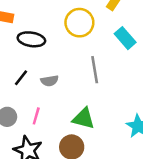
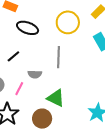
gray line: (95, 70) -> (58, 57), moved
gray semicircle: (50, 81) -> (35, 74), moved

